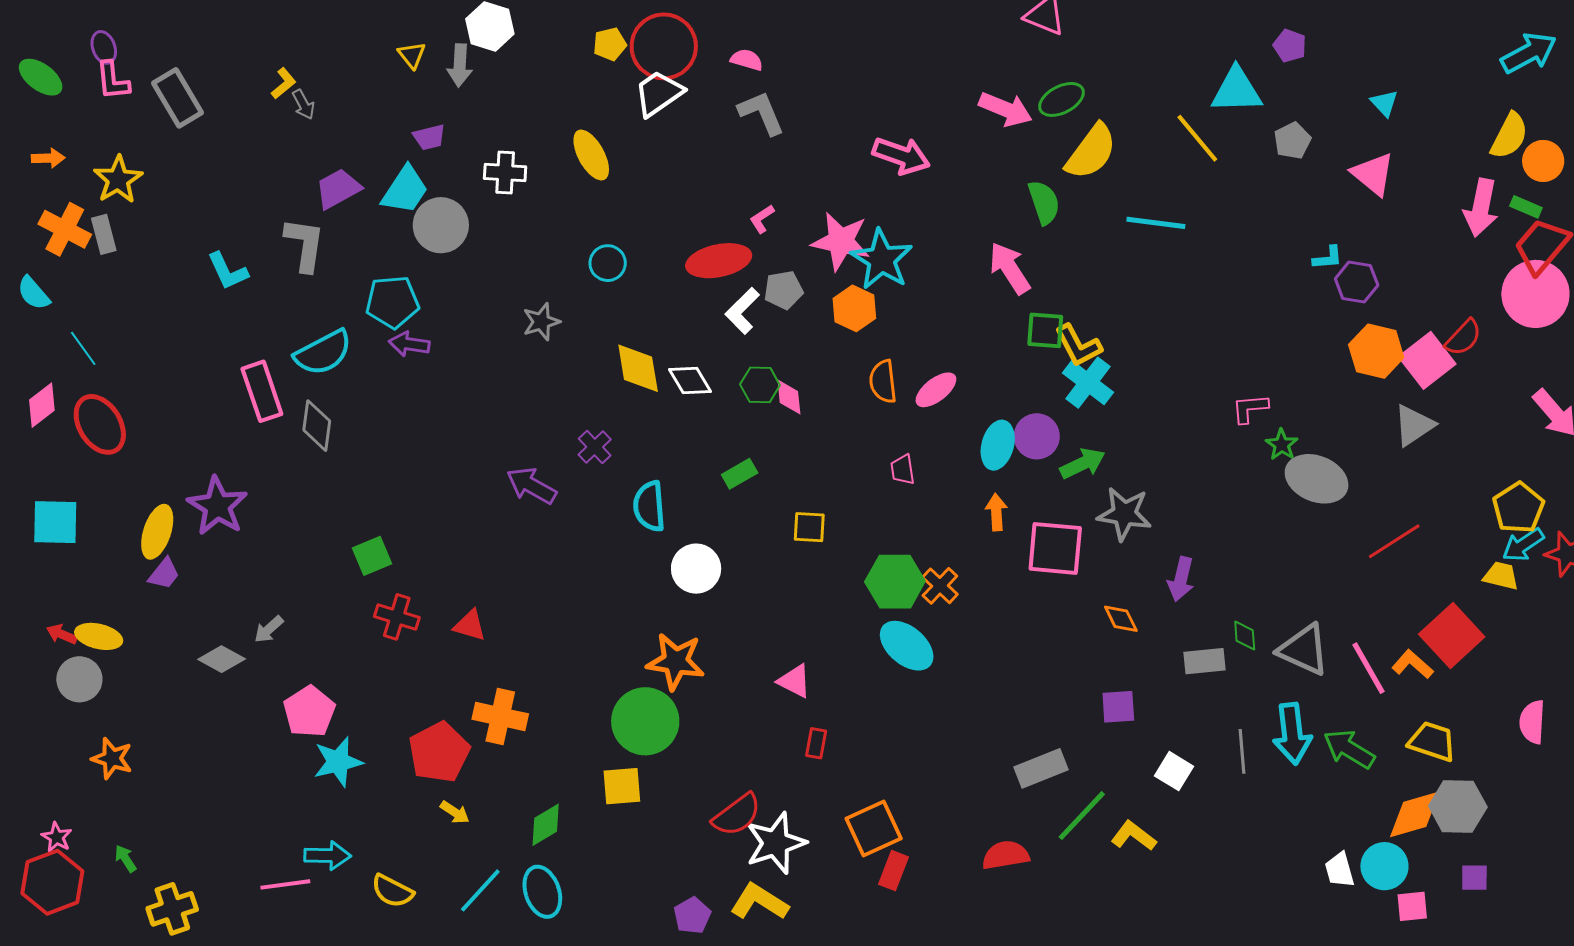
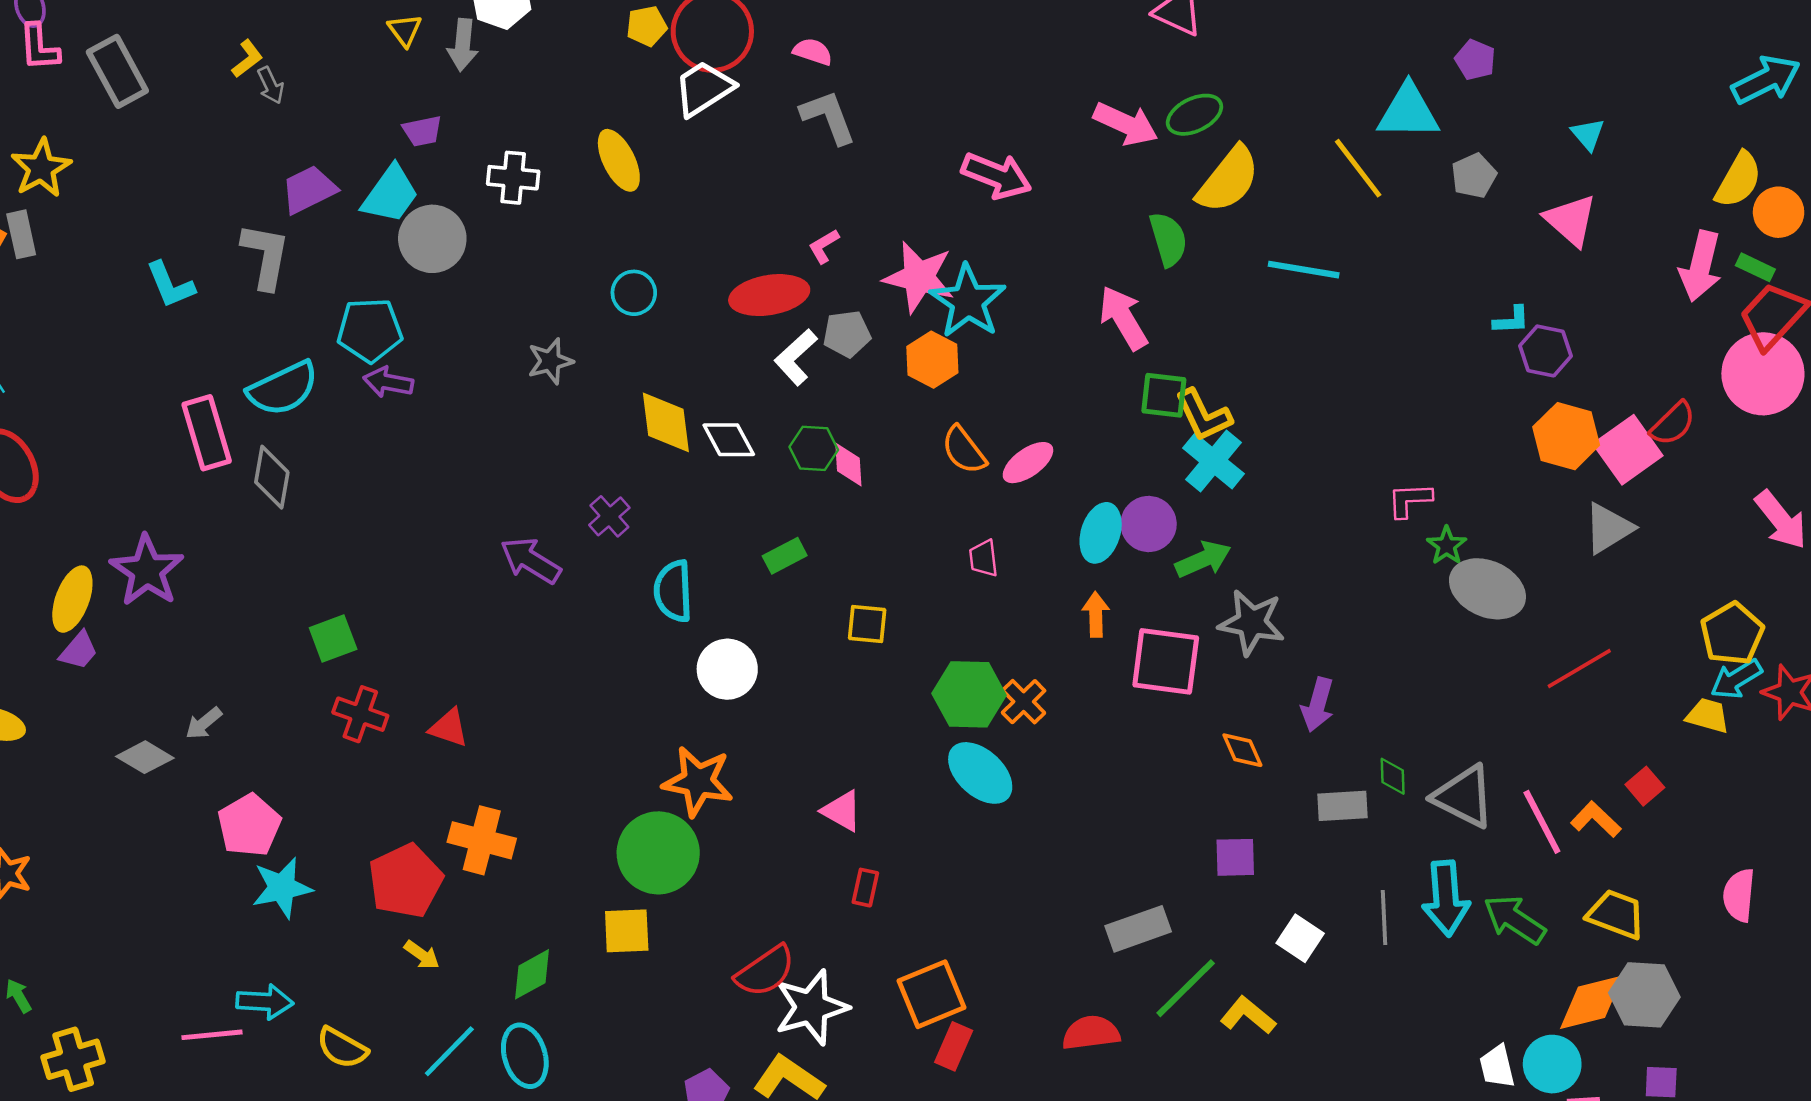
orange semicircle: (883, 382) -> (964, 450), turned -33
red square: (1452, 636) -> (1645, 786), size x0.5

